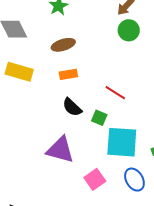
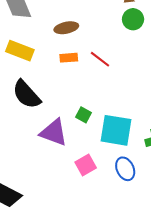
red line: (115, 93) -> (100, 59), moved
black semicircle: (72, 107) -> (26, 94), moved, size x1.5
green square: (99, 118) -> (84, 115), moved

